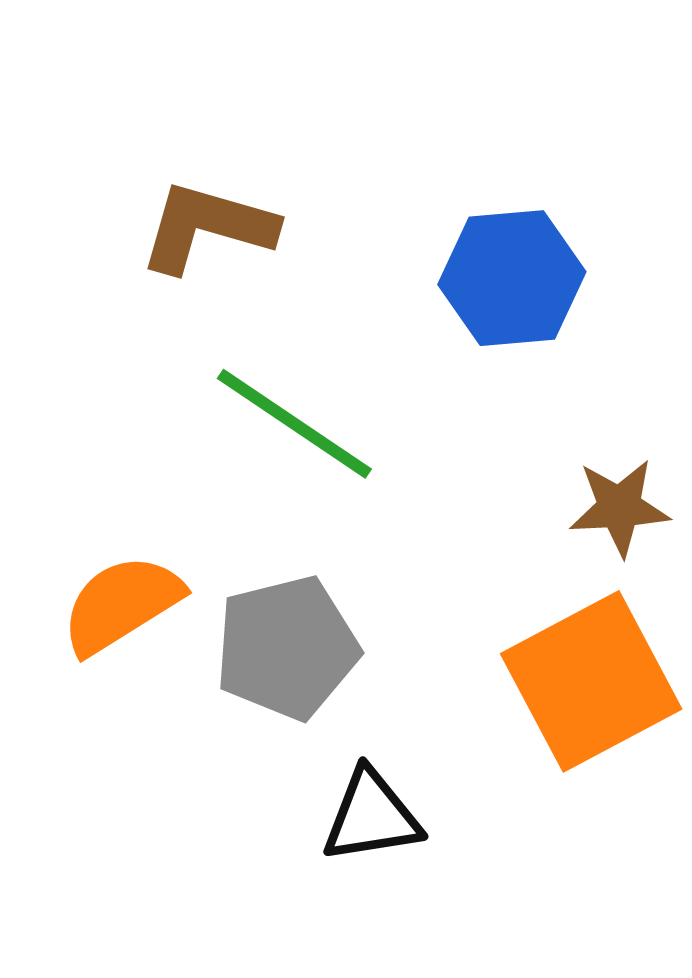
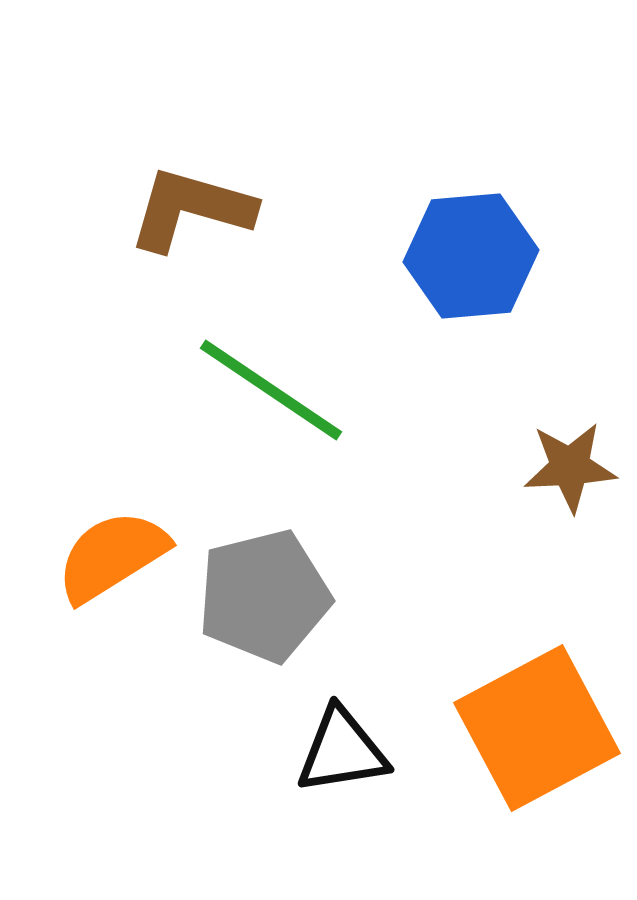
orange square: (591, 681) -> (537, 728), moved

